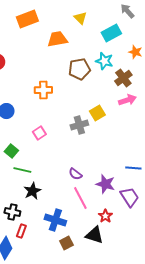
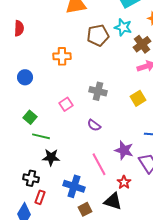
yellow square: (97, 113) -> (138, 98), moved
gray cross: (79, 125) -> (98, 91), turned 30
pink square: (39, 133) -> (66, 104), moved
purple semicircle: (75, 174) -> (94, 125), moved
black star: (32, 191) -> (51, 157), turned 30

